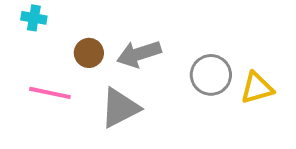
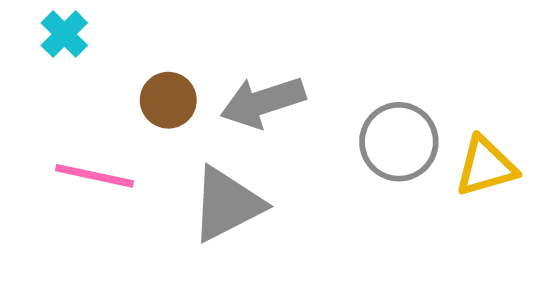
cyan cross: (34, 18) -> (64, 34), turned 35

